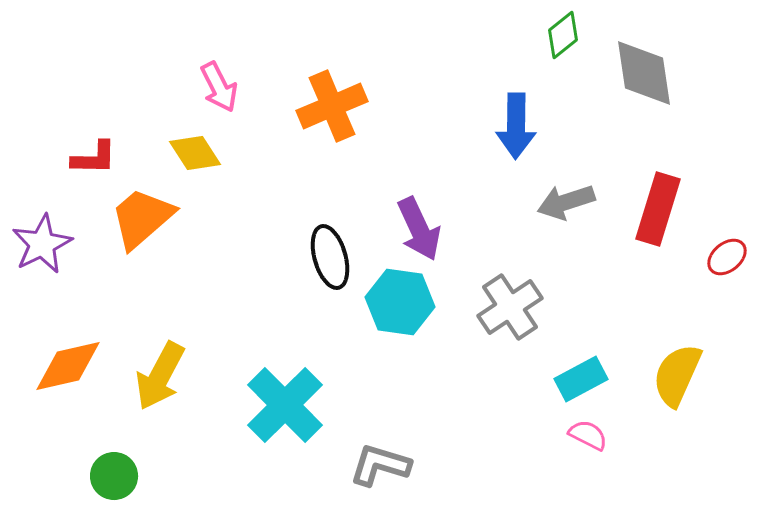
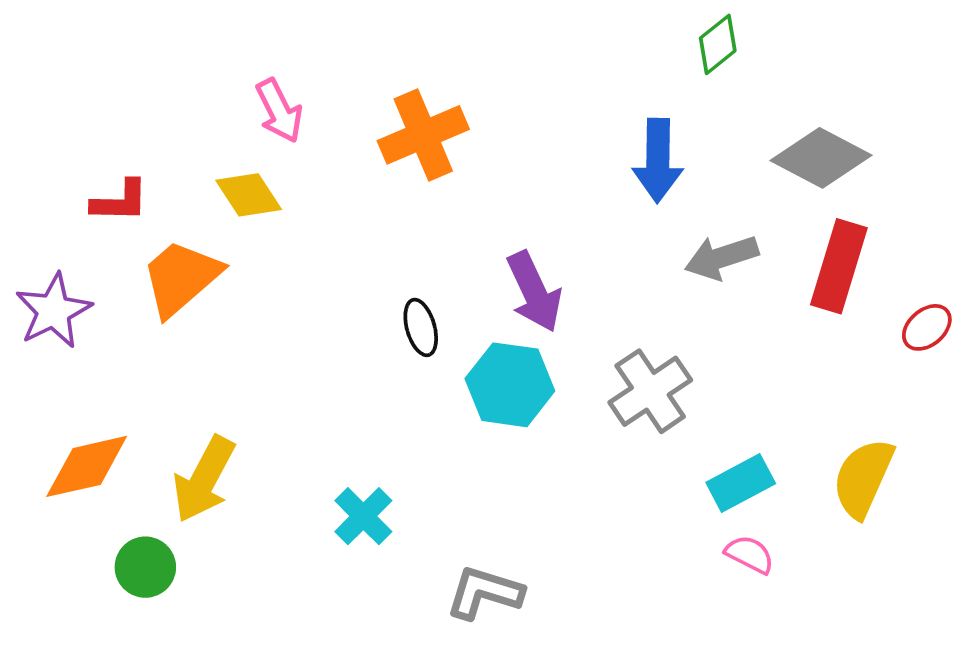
gray diamond: (644, 73) -> (821, 158), moved, turned -54
black ellipse: (330, 257) -> (421, 327), size x0.7
cyan cross: (285, 405) -> (363, 516), size x0.6
green circle: (114, 476) -> (145, 567), moved

